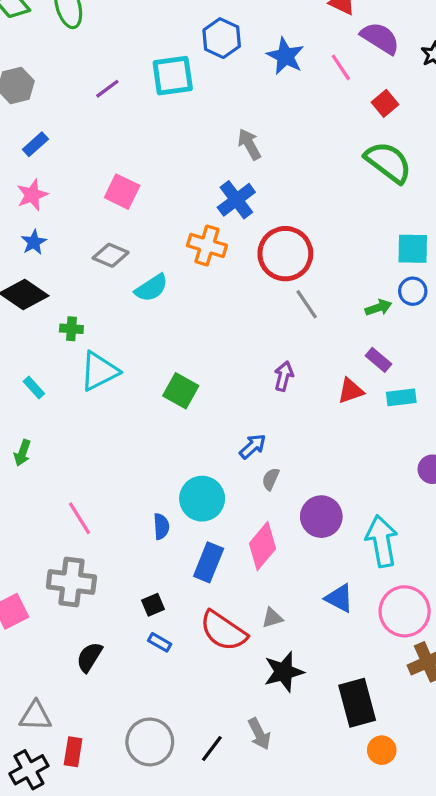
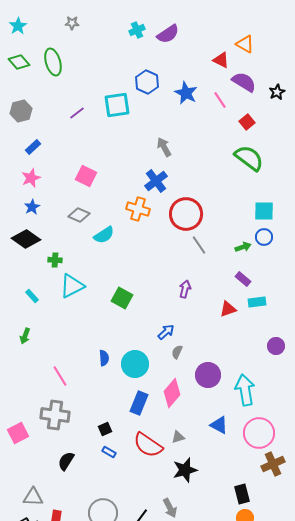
red triangle: (351, 391) -> (228, 309), moved
blue semicircle: (161, 526) -> (104, 358), moved
black rectangle: (357, 703) -> (242, 494), moved, size x0.7

